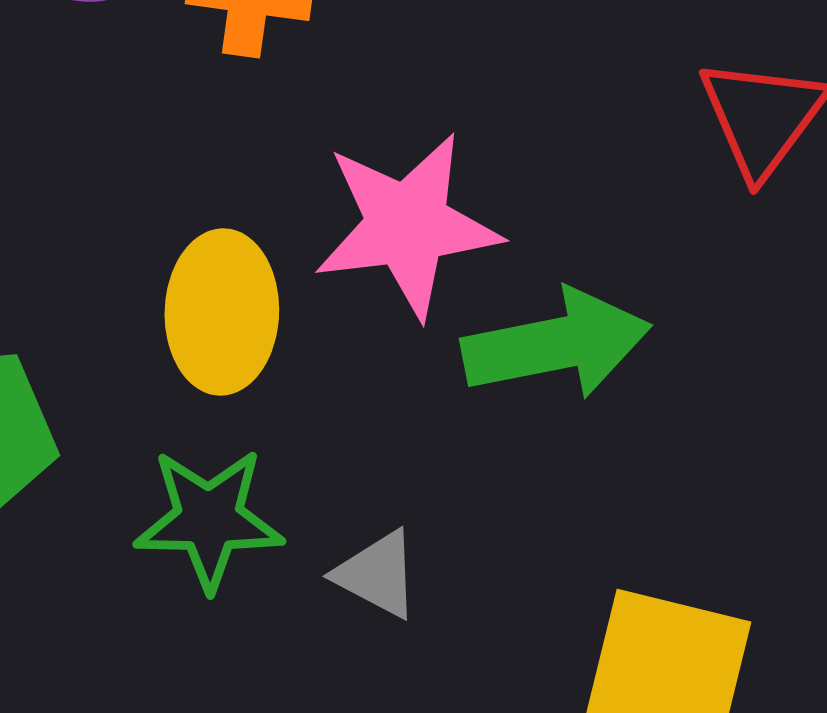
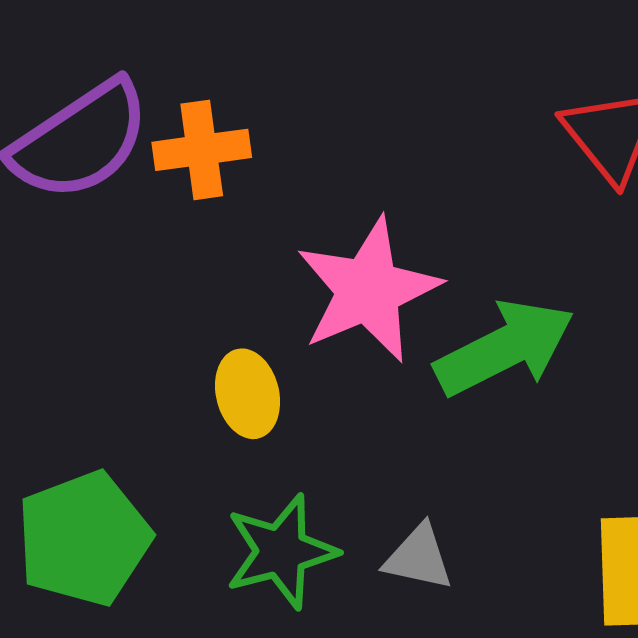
yellow ellipse: (222, 312) -> (248, 394), size x0.7

